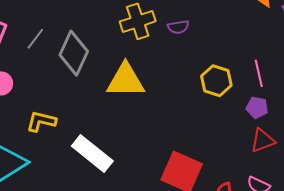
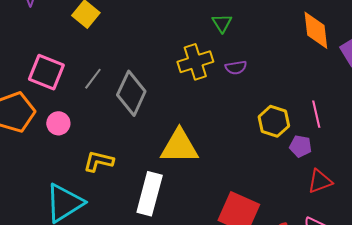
yellow triangle: (126, 80) -> (179, 146), moved
purple pentagon: (257, 107) -> (301, 146), moved
white rectangle: (92, 154) -> (150, 194), turned 66

